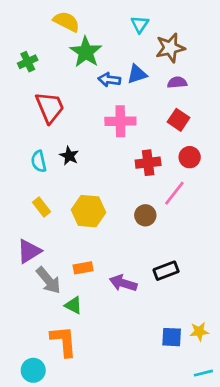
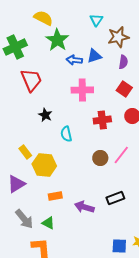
green cross: (28, 62) -> (15, 47), size x1.6
purple semicircle: (177, 82) -> (123, 62), turned 104
cyan semicircle: (39, 161) -> (66, 134), moved
pink line: (174, 193) -> (121, 155), moved
yellow hexagon: (89, 211) -> (44, 165), moved
gray arrow: (48, 280) -> (24, 219), moved

